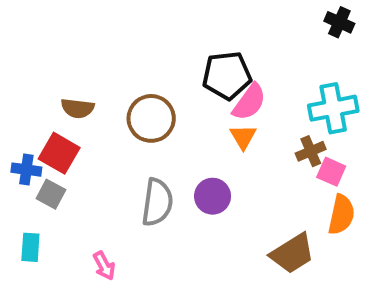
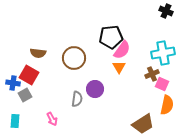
gray square: (51, 194) -> (25, 95), turned 32
purple circle: (213, 196) -> (95, 89), moved
gray semicircle: (157, 202) -> (77, 99), size x0.7
pink arrow: (104, 266) -> (52, 119), moved

